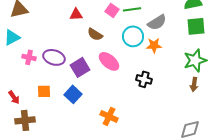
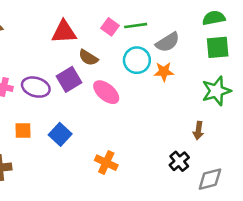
red triangle: (76, 14) -> (64, 32), size x1.5
purple square: (80, 67) -> (69, 79), moved
black cross: (144, 79) -> (179, 161), moved, turned 35
brown arrow: (194, 84) -> (198, 131), moved

